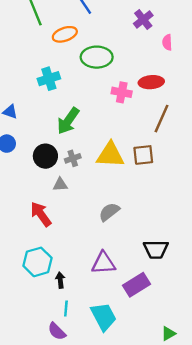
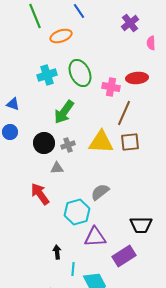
green ellipse: (97, 57) -> (80, 73), moved, turned 64
brown line: (162, 119) -> (124, 113), moved
cyan hexagon: (37, 262) -> (77, 212), moved
cyan line: (66, 309) -> (73, 269), moved

